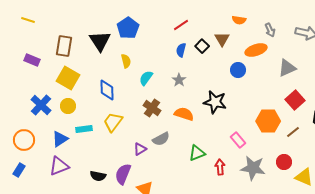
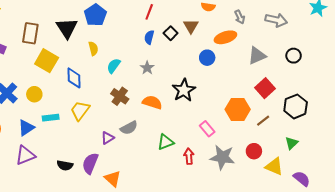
red line: (181, 25) -> (149, 12), turned -35
yellow square: (68, 78) -> (47, 61), moved
black star: (215, 102) -> (184, 90), turned 30

